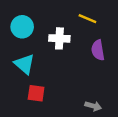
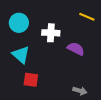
yellow line: (87, 19) -> (87, 17), moved
purple semicircle: (98, 50) -> (76, 49), moved, turned 126

